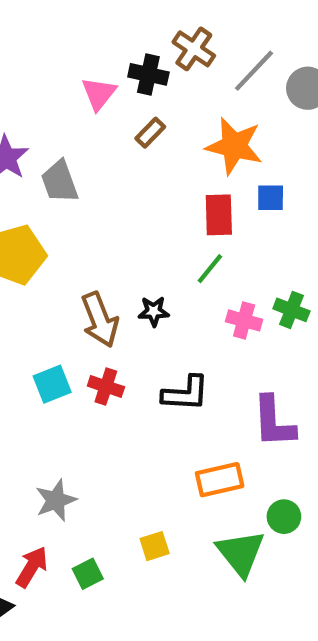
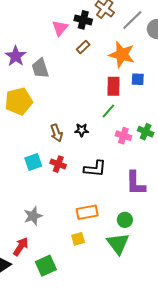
brown arrow: (100, 320) -> (56, 133), size x0.7
orange rectangle: (220, 480) -> (87, 212), moved
green circle: (284, 517) -> (125, 220), moved
green square: (88, 574) -> (46, 266), moved, size x1.5

